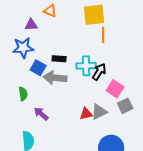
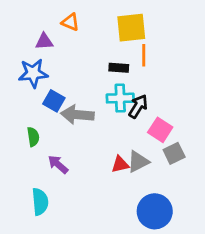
black rectangle: (59, 59) -> (119, 68), moved

